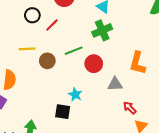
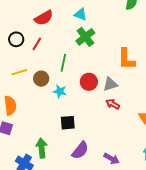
green line: (74, 51) -> (63, 63), turned -42
red circle: (94, 64) -> (89, 82), moved
cyan star: (75, 95) -> (60, 91), moved
red arrow: (130, 108) -> (113, 104), moved

